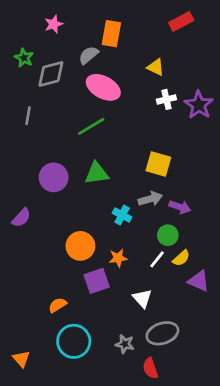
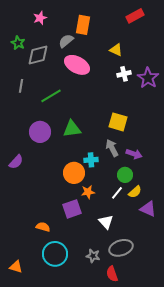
green line: (91, 126) -> (51, 96), moved
gray arrow: (150, 199) -> (112, 148), turned -102
cyan cross: (122, 215) -> (91, 160), turned -32
orange circle: (80, 246) -> (74, 173), moved
orange semicircle: (58, 305) -> (43, 227), turned 48
orange triangle: (21, 359) -> (16, 267), turned -32

